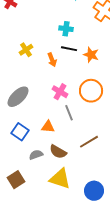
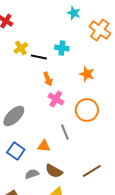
black line: (69, 49) -> (39, 57), moved
yellow cross: (26, 50) -> (21, 48), moved
pink cross: (60, 92) -> (56, 99), moved
brown line: (89, 142) -> (92, 171), moved

